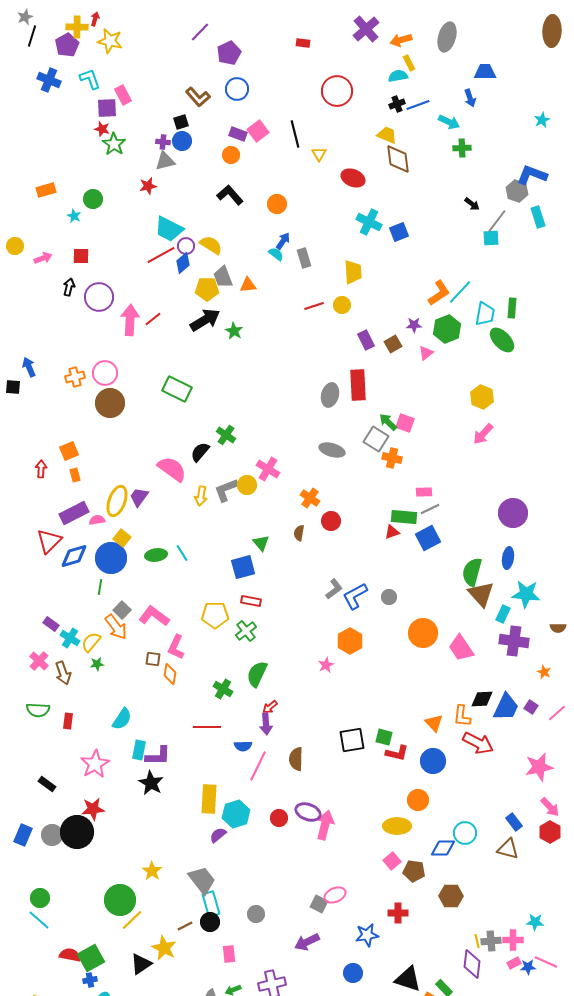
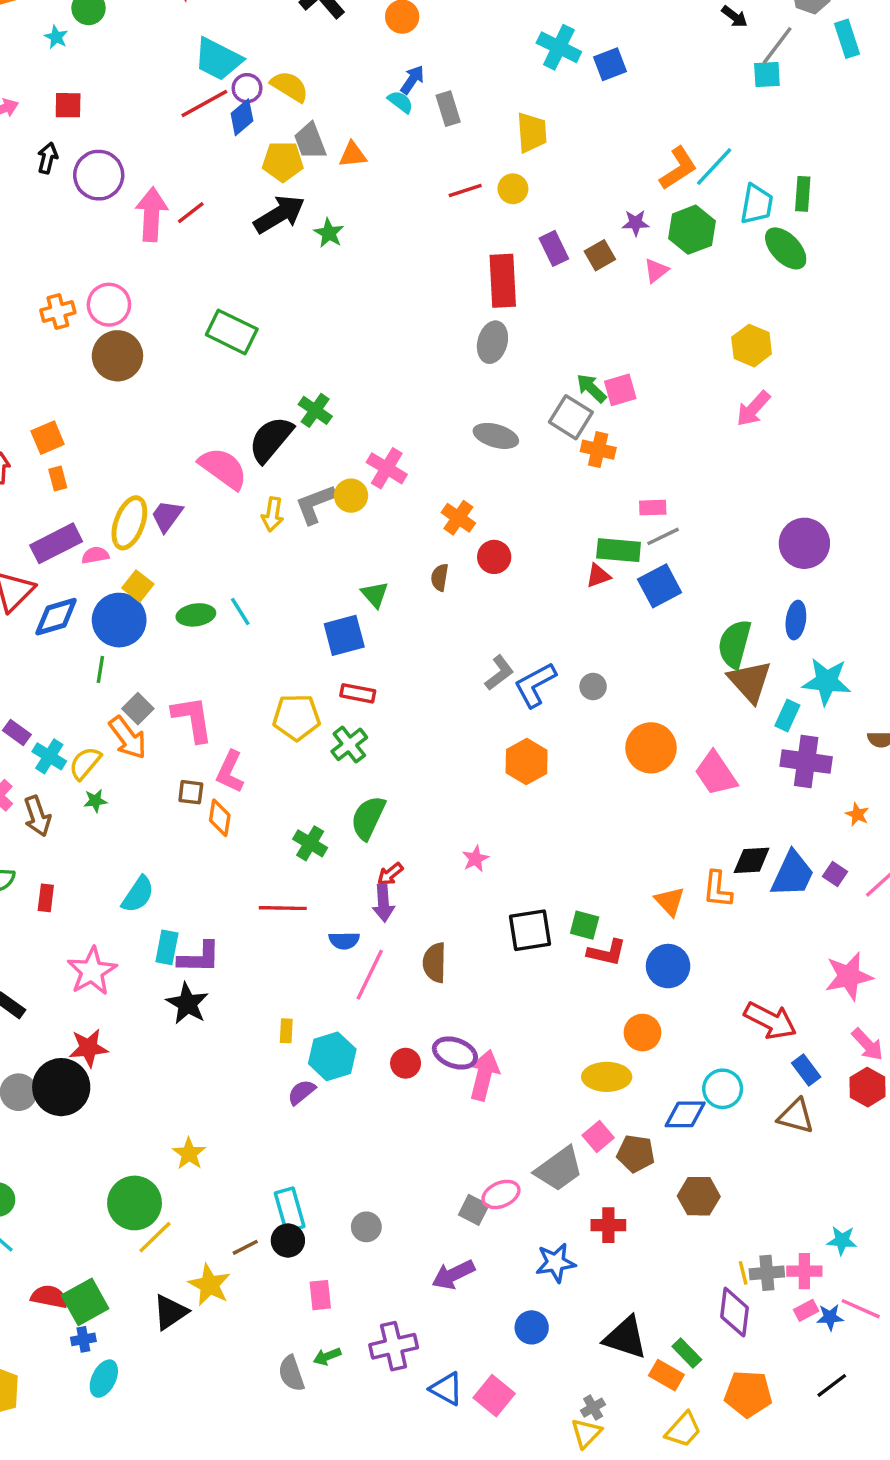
red rectangle: (358, 385) -> (503, 281), moved
pink square: (405, 423) -> (620, 390), turned -36
black semicircle: (200, 452) -> (271, 439), size x1.4
pink L-shape: (154, 616) -> (192, 719), turned 44
pink star: (326, 665) -> (475, 859), moved
red arrow: (478, 743) -> (770, 1021), moved
yellow rectangle: (209, 799) -> (286, 1031), size x0.5
gray trapezoid: (202, 880) -> (559, 1169), moved, turned 92

